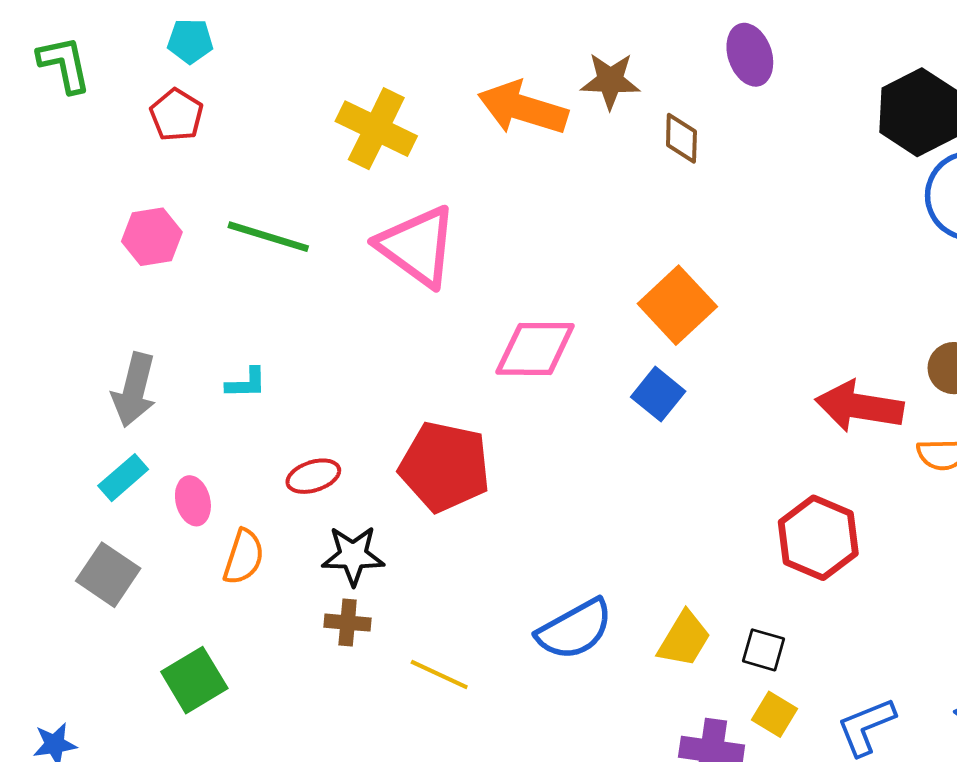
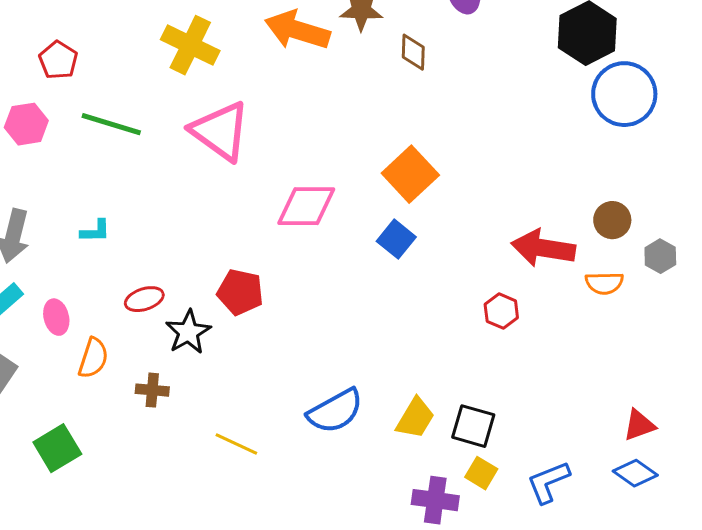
red pentagon: (177, 115) -> (58, 60), moved
red pentagon: (445, 467) -> (240, 292), size x0.7
red hexagon: (818, 538) -> (501, 311), moved, size x0.6
black star: (353, 556) -> (188, 332), moved, turned -30
brown cross: (348, 623) -> (152, 390), moved
black square: (764, 650) -> (473, 426), size x1.4

